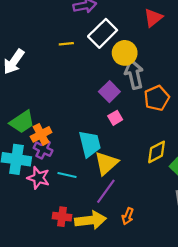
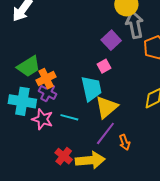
pink square: (115, 118) -> (104, 66), moved
orange arrow: (128, 216) -> (125, 142), moved, turned -42
red cross: (62, 217) -> (64, 156), turned 30

